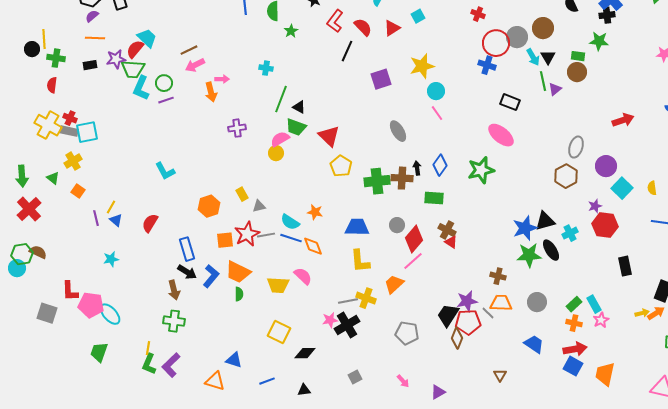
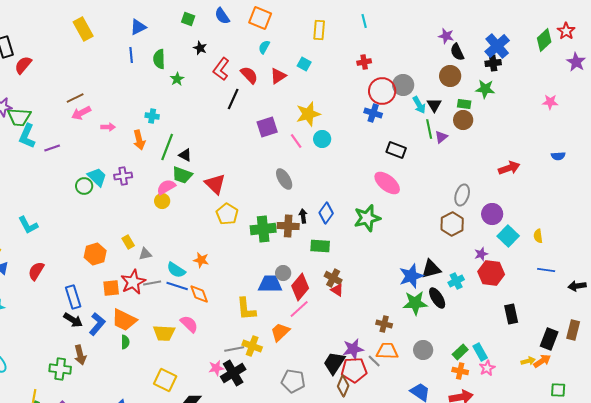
red cross: (478, 14) -> (364, 62), turned -32
cyan square: (418, 16) -> (304, 64), turned -32
brown circle: (543, 28) -> (450, 76), moved
cyan trapezoid: (147, 38) -> (97, 177), moved
red semicircle: (135, 49) -> (23, 65), moved
green circle: (164, 83) -> (84, 186), moved
orange arrow: (211, 92) -> (139, 140), moved
pink line: (437, 113) -> (296, 141), moved
cyan L-shape: (165, 171) -> (28, 225), moved
blue trapezoid: (357, 227) -> (270, 284), moved
brown arrow: (174, 290) -> (80, 355), moved

